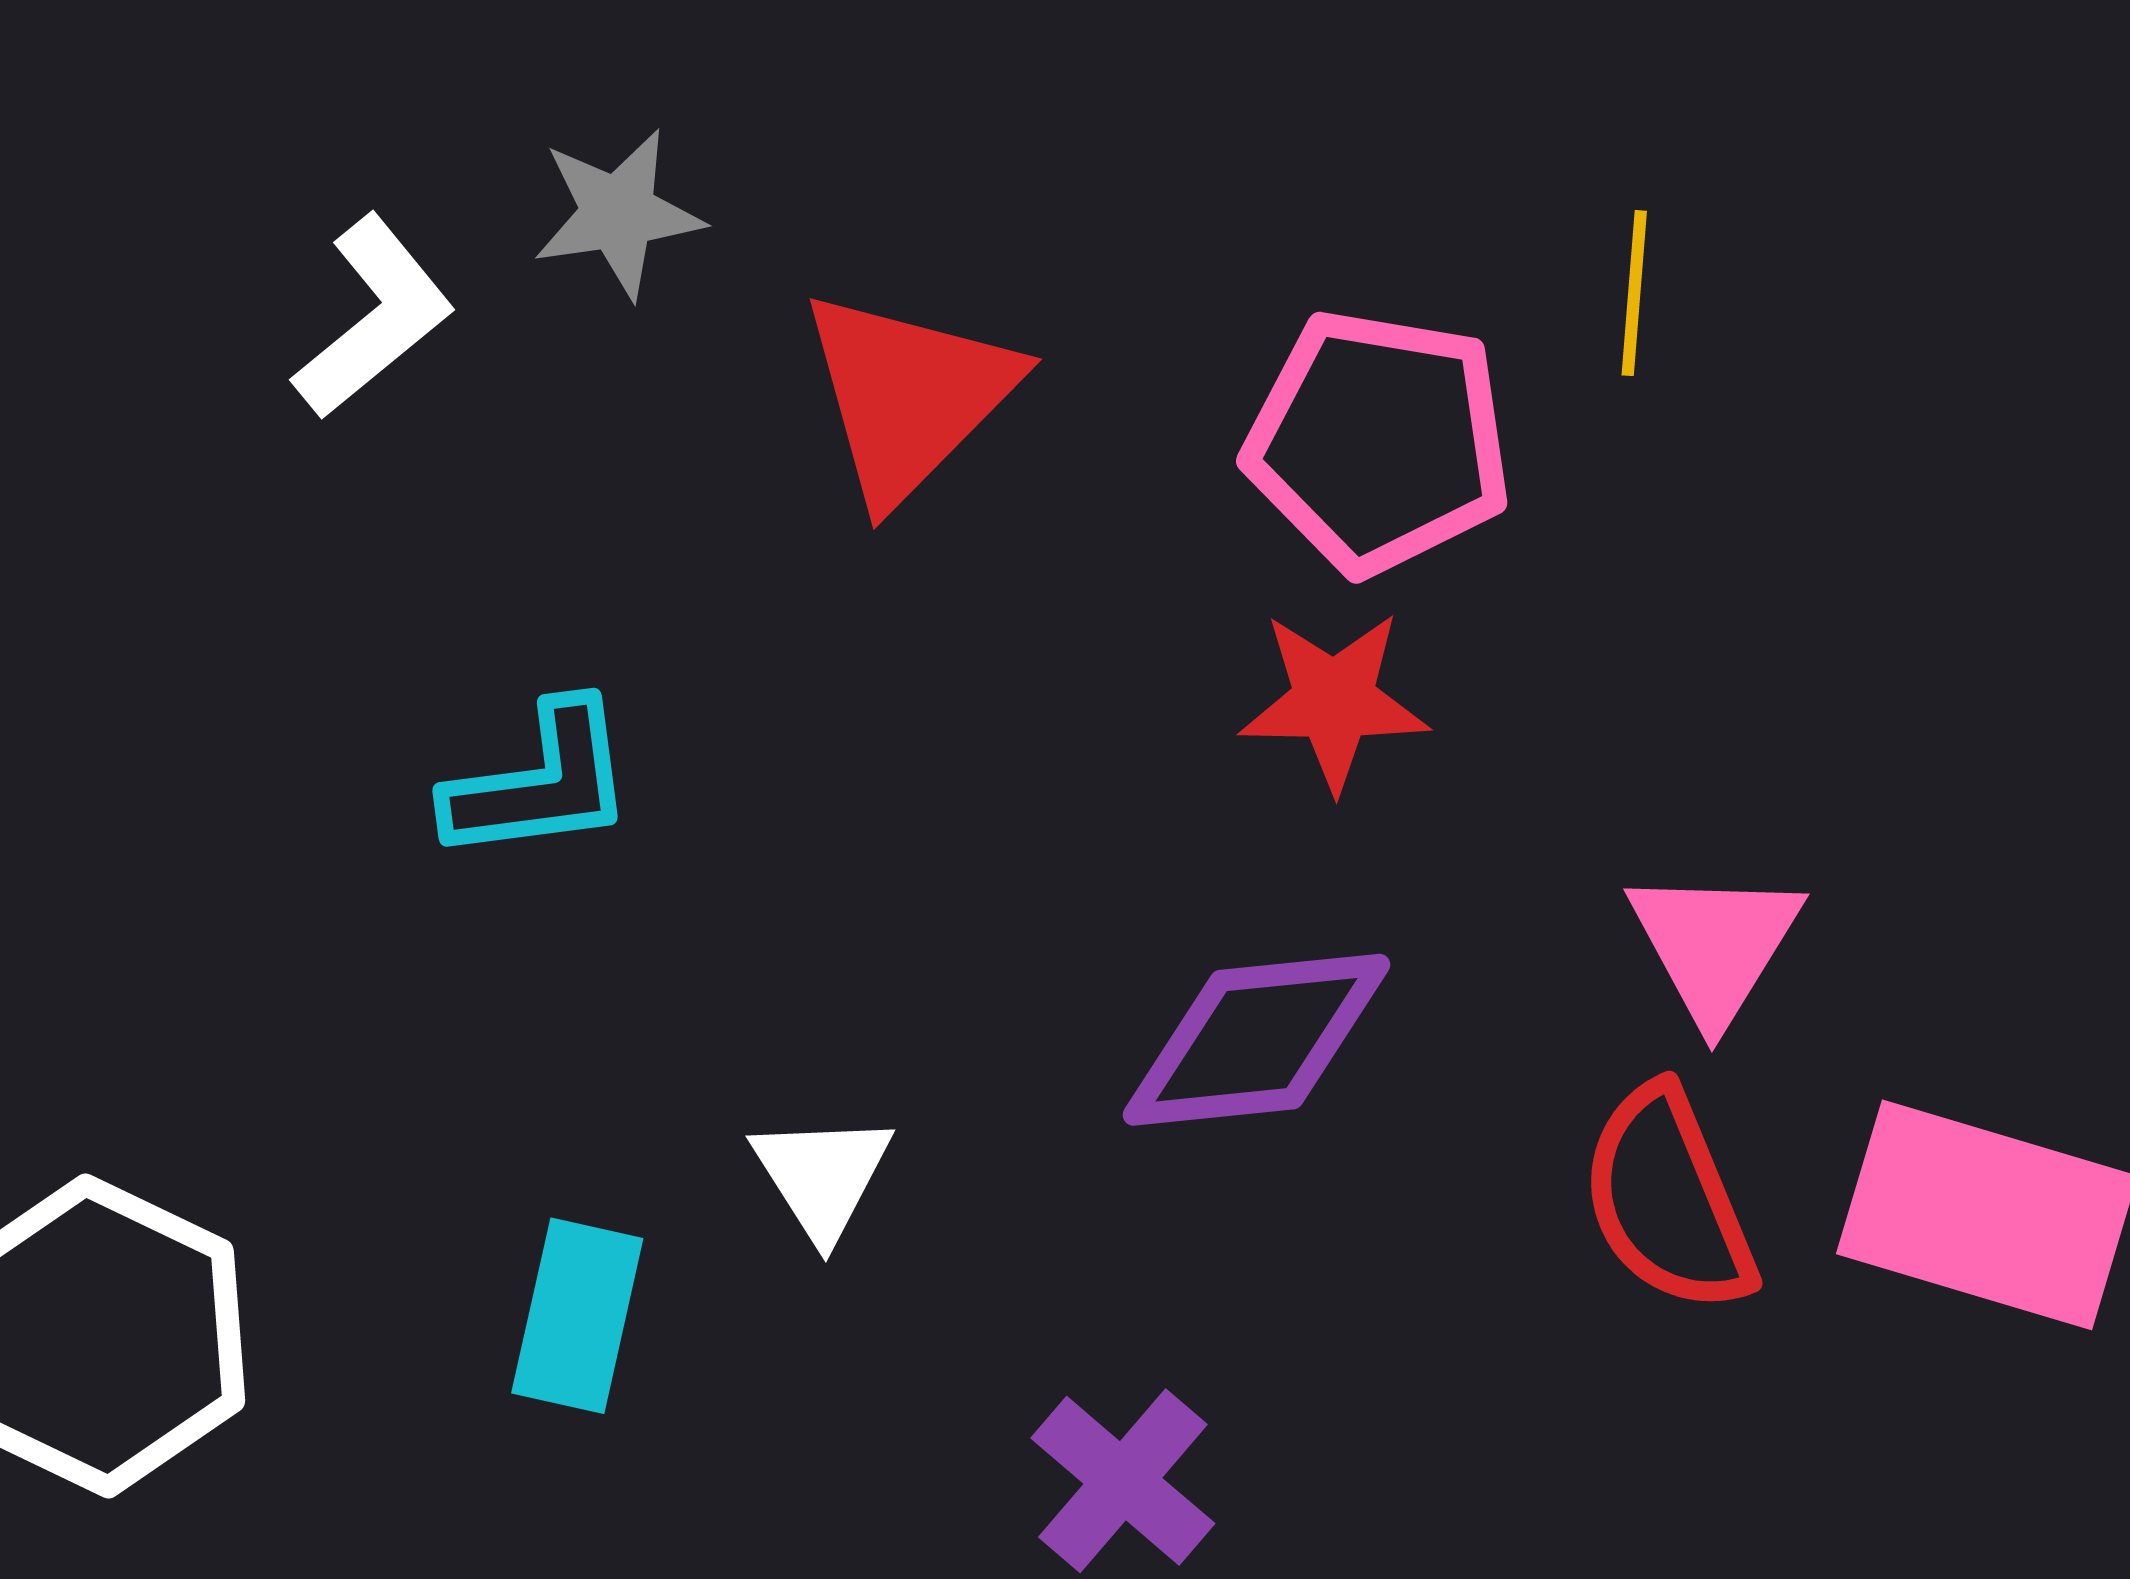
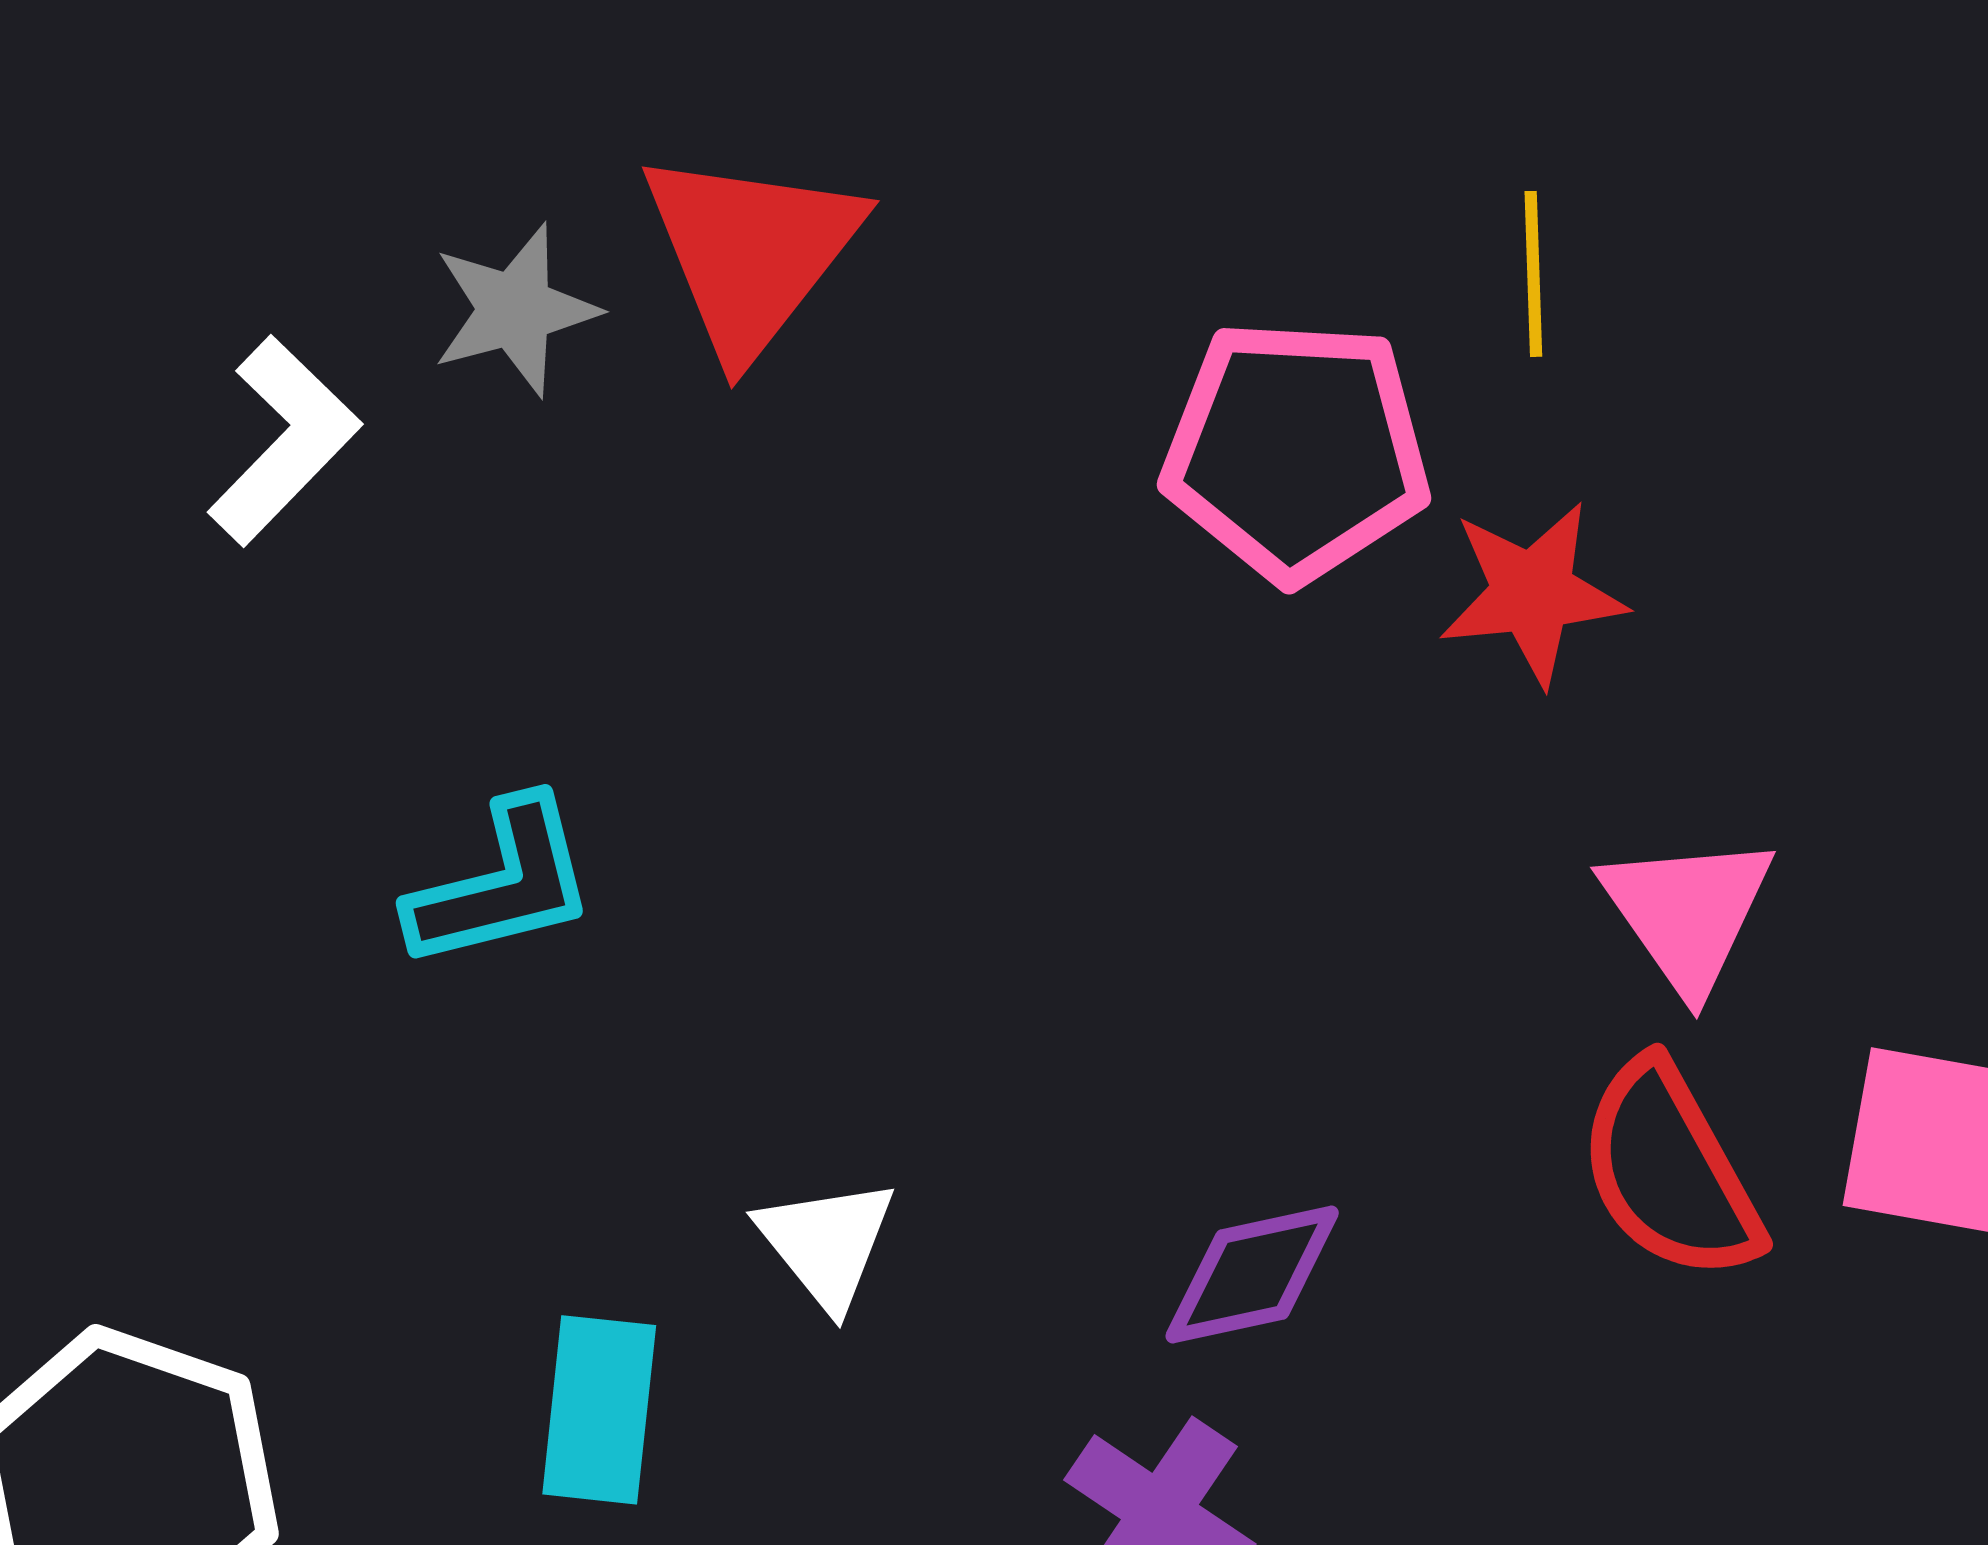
red triangle: (909, 396) -> (751, 252), moved
red star: (1334, 701) -> (1532, 593), moved
purple diamond: (1257, 1040) -> (1252, 1275), moved, size x0.7

